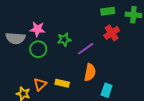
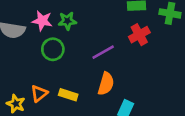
green star: (64, 40) -> (67, 21), moved
green circle: (38, 49) -> (53, 49), moved

